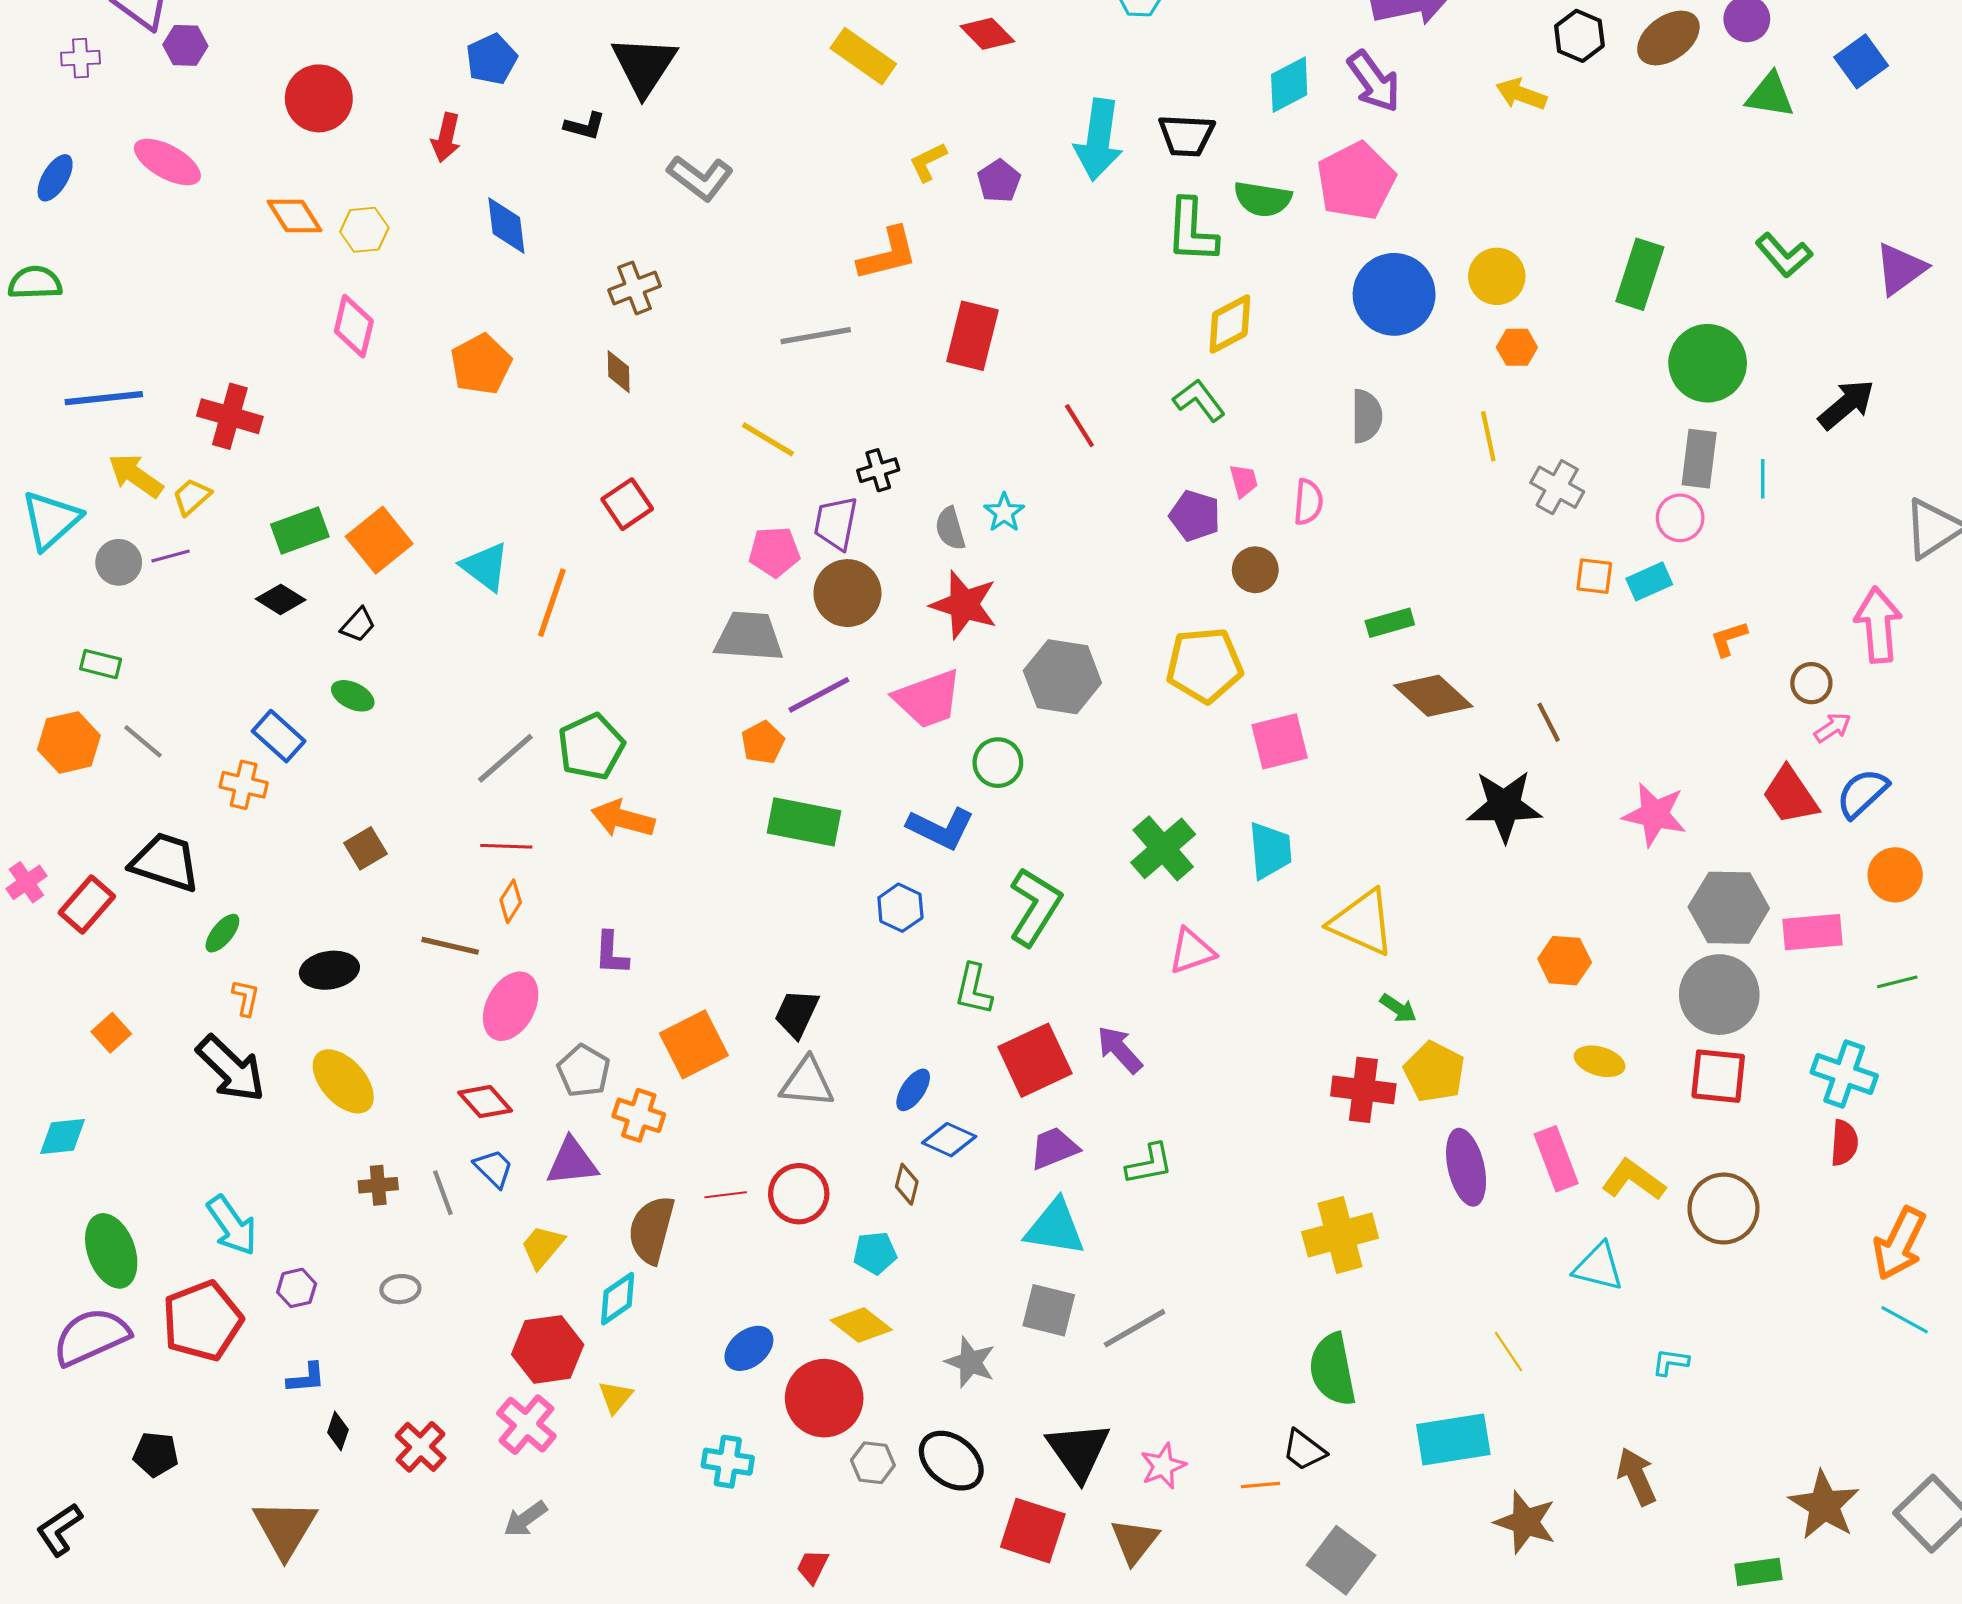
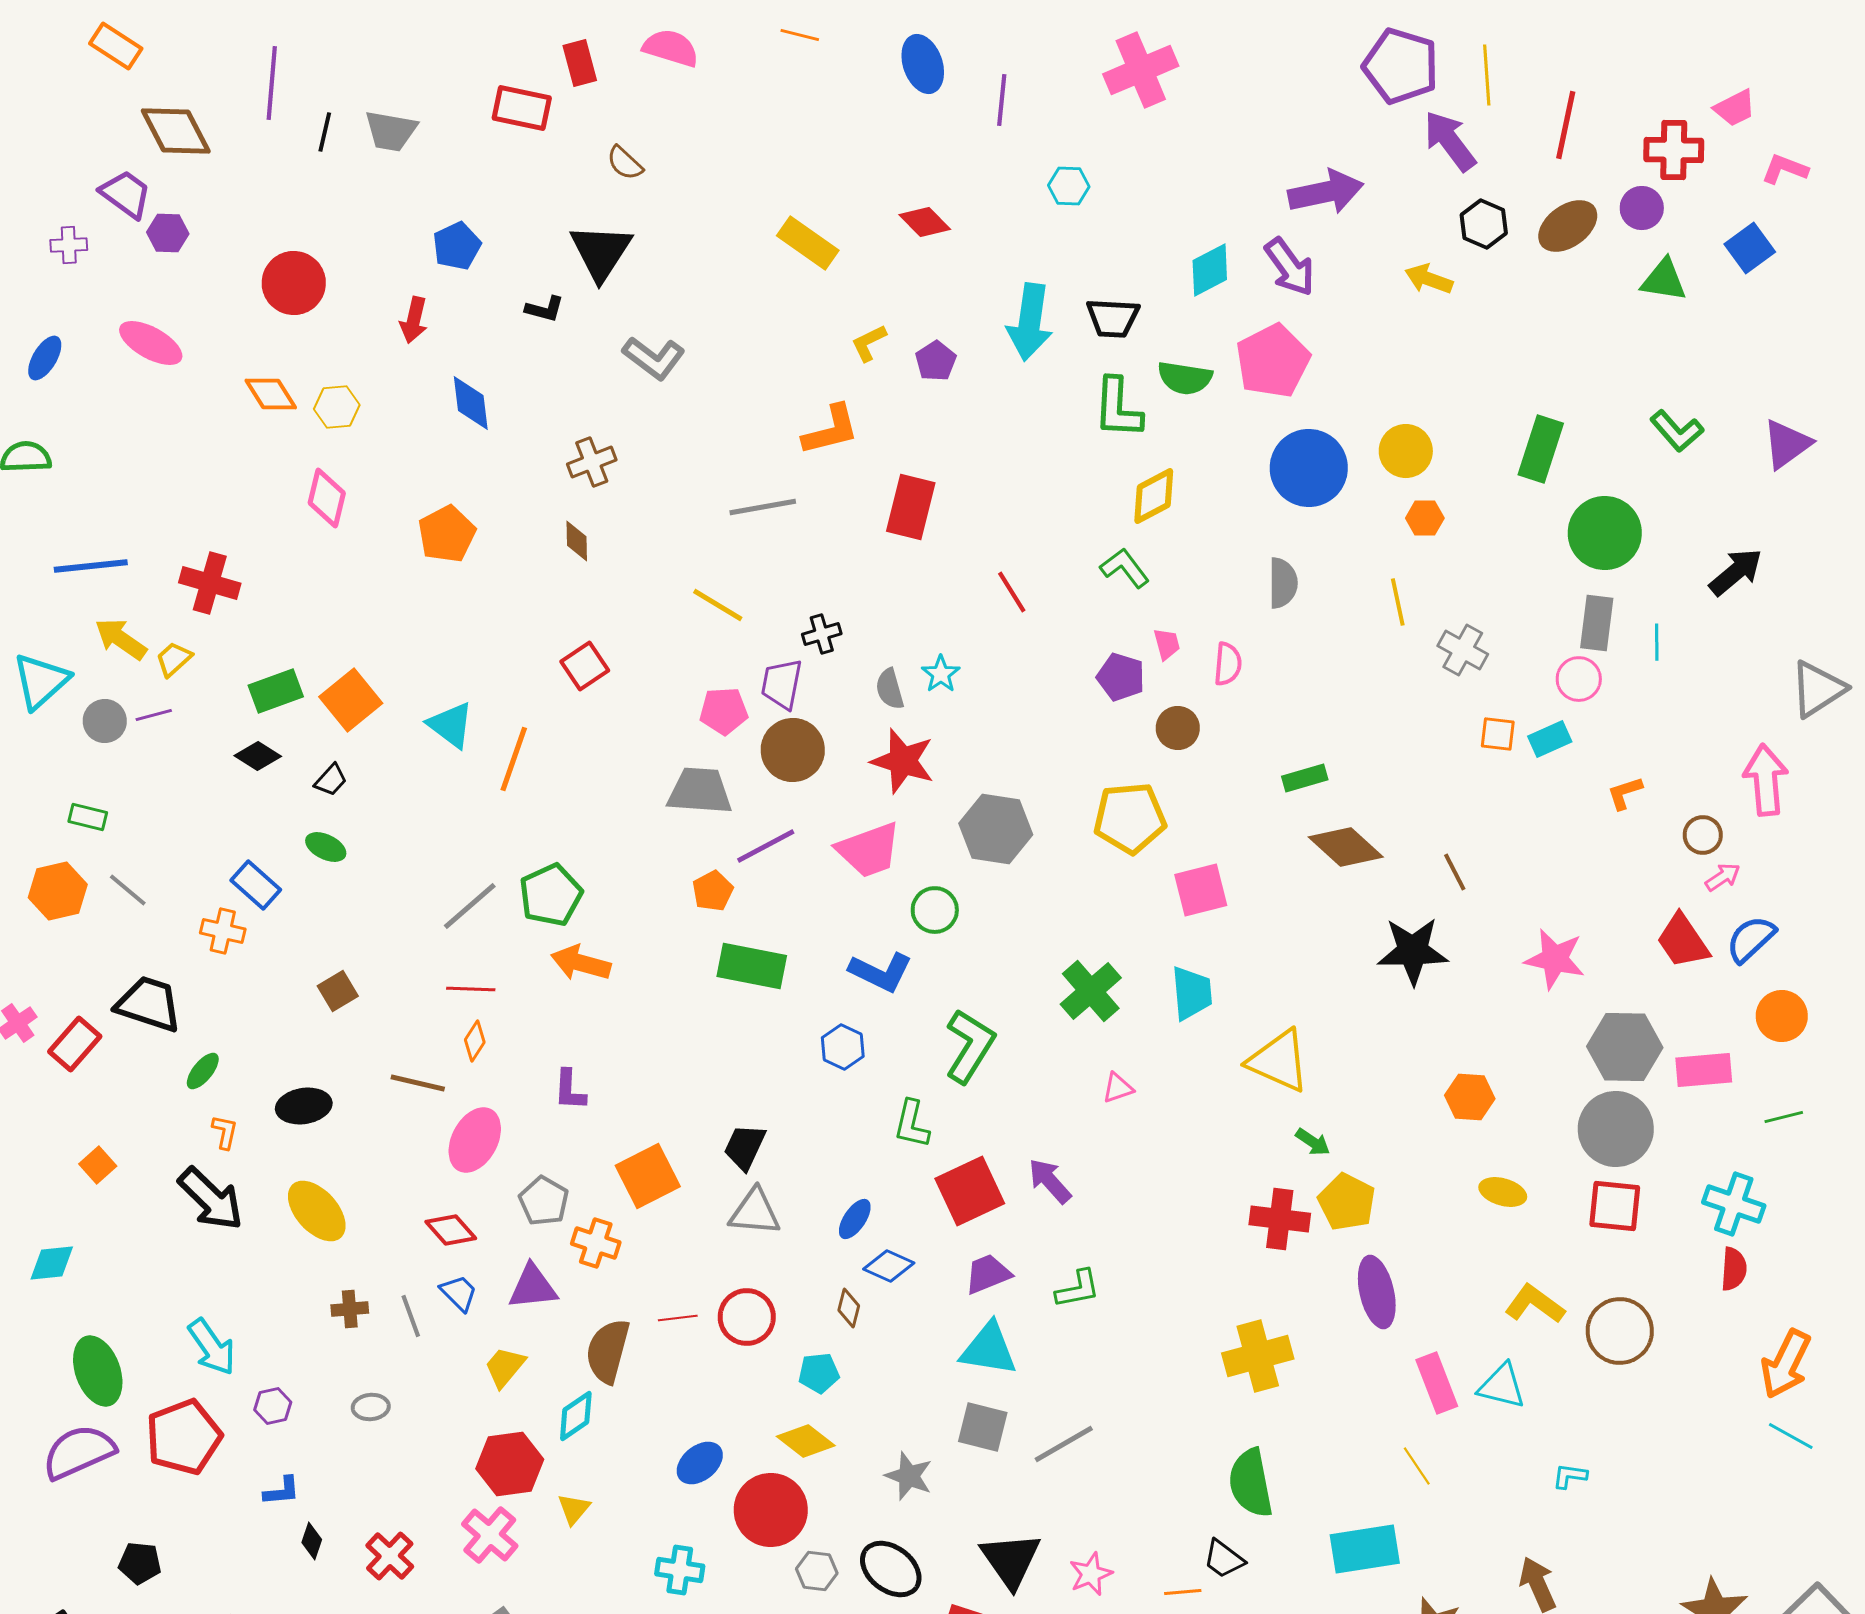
pink triangle: (1192, 951) -> (1118, 1088), size x0.7
pink rectangle: (1556, 1159) -> (1437, 1383), moved

